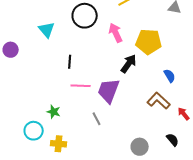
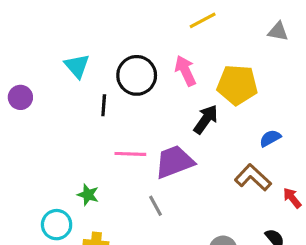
black circle: (85, 16) -> (137, 75), moved
black line: (70, 62) -> (104, 105), moved
blue semicircle: (170, 76) -> (270, 138), turned -88
purple trapezoid: (109, 91) -> (174, 162), turned 48

